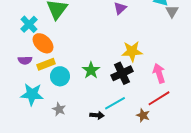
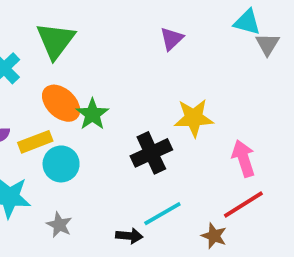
orange ellipse: (43, 43) -> (61, 103), moved
green star: (91, 70) -> (92, 114), moved
black cross: (122, 73) -> (151, 153), moved

